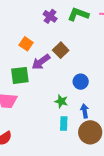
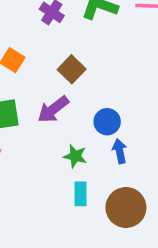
purple arrow: (41, 62) -> (53, 109), moved
blue arrow: (85, 111) -> (120, 151), moved

